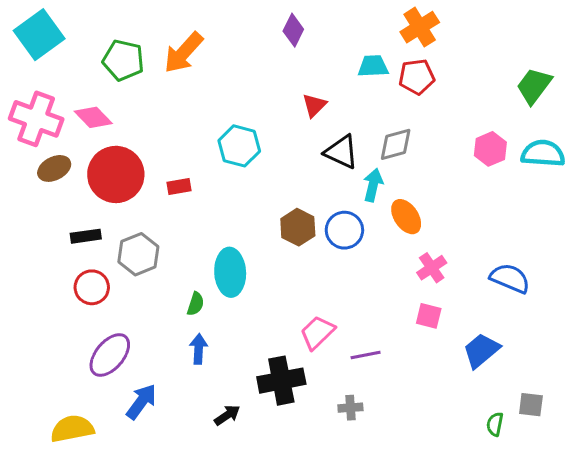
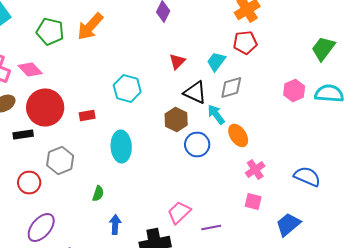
cyan trapezoid: (373, 66) -> (216, 62), moved, turned -50
cyan arrow: (373, 185) -> (216, 114), turned -50
brown hexagon: (298, 227) -> (176, 120), moved
black rectangle: (86, 236) -> (23, 134), moved
cyan ellipse: (230, 272) -> (121, 146), moved
blue arrow: (199, 349) -> (115, 224), moved

